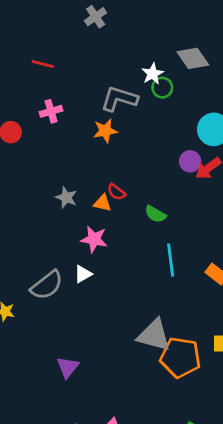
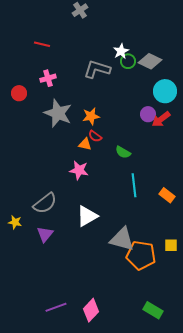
gray diamond: (193, 58) -> (150, 61), moved, turned -30
orange star: (105, 131) -> (91, 116), moved
gray star: (66, 198) -> (58, 113), moved, size x1.8
white triangle: (83, 274) -> (87, 216), moved, size x1.6
purple triangle: (68, 367) -> (45, 234), moved

